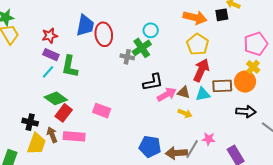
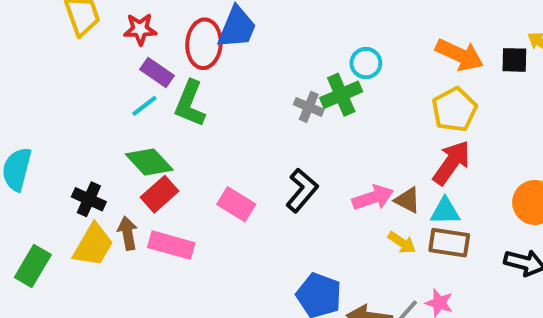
red ellipse: (104, 34) -> (204, 44), moved
red star: (50, 36) -> (140, 29), moved
black L-shape: (153, 82) -> (302, 190), moved, turned -50
brown rectangle: (222, 86) -> (449, 243), moved

